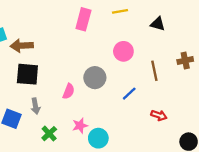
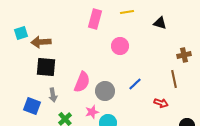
pink circle: (123, 51) -> (120, 46), moved
brown line: (154, 71) -> (174, 79), moved
gray circle: (95, 78) -> (105, 91), moved
pink semicircle: (69, 91) -> (82, 82), size x1.5

